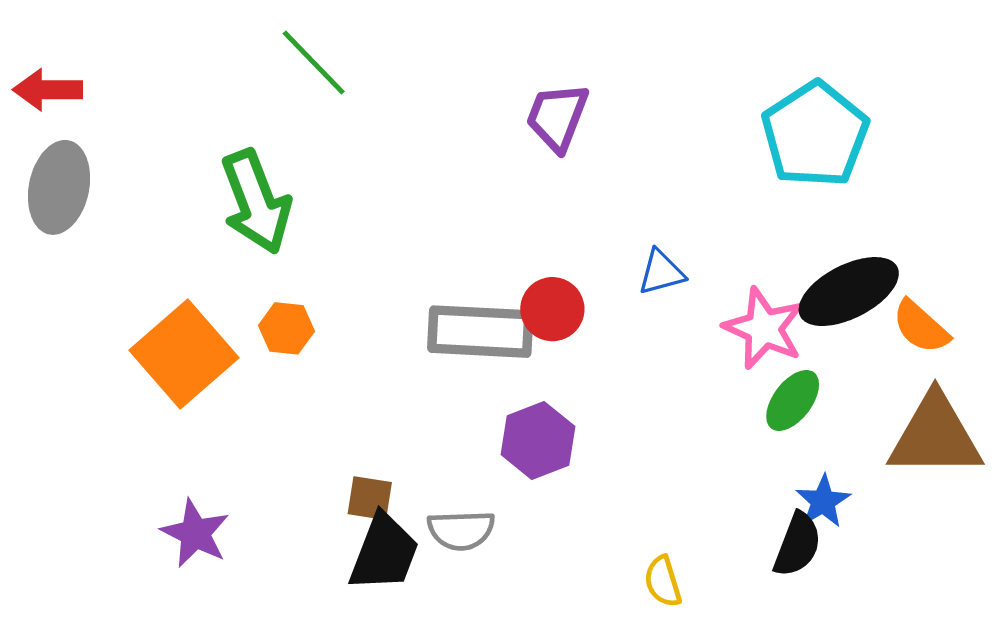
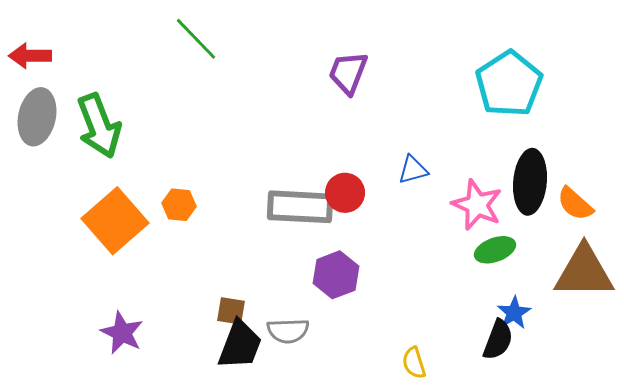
green arrow: (256, 202) -> (99, 126), moved
black ellipse: (849, 292) -> (530, 182), turned -58
green ellipse: (793, 400) -> (495, 250), turned 33

